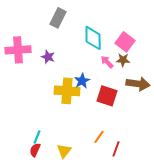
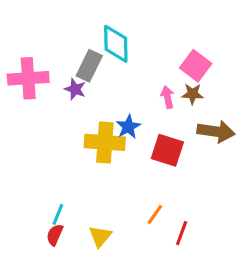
gray rectangle: (58, 18) -> (89, 66), moved
cyan diamond: (93, 38) -> (116, 44), moved
pink arrow: (107, 62) -> (167, 97), turned 32

